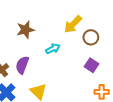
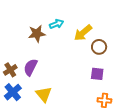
cyan arrow: (53, 49) -> (56, 24), moved
purple square: (92, 65) -> (97, 74), turned -32

